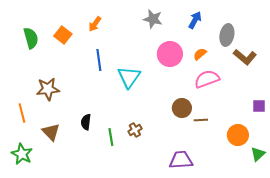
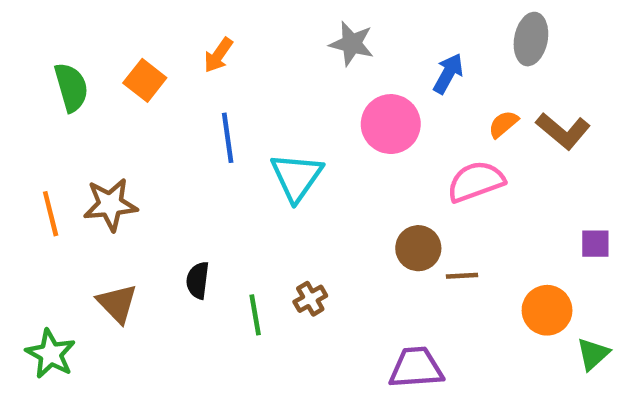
blue arrow: (195, 20) -> (448, 73), moved
gray ellipse: (227, 35) -> (531, 39), moved
orange semicircle: (200, 54) -> (503, 124), moved
orange line: (22, 113) -> (51, 214), moved

